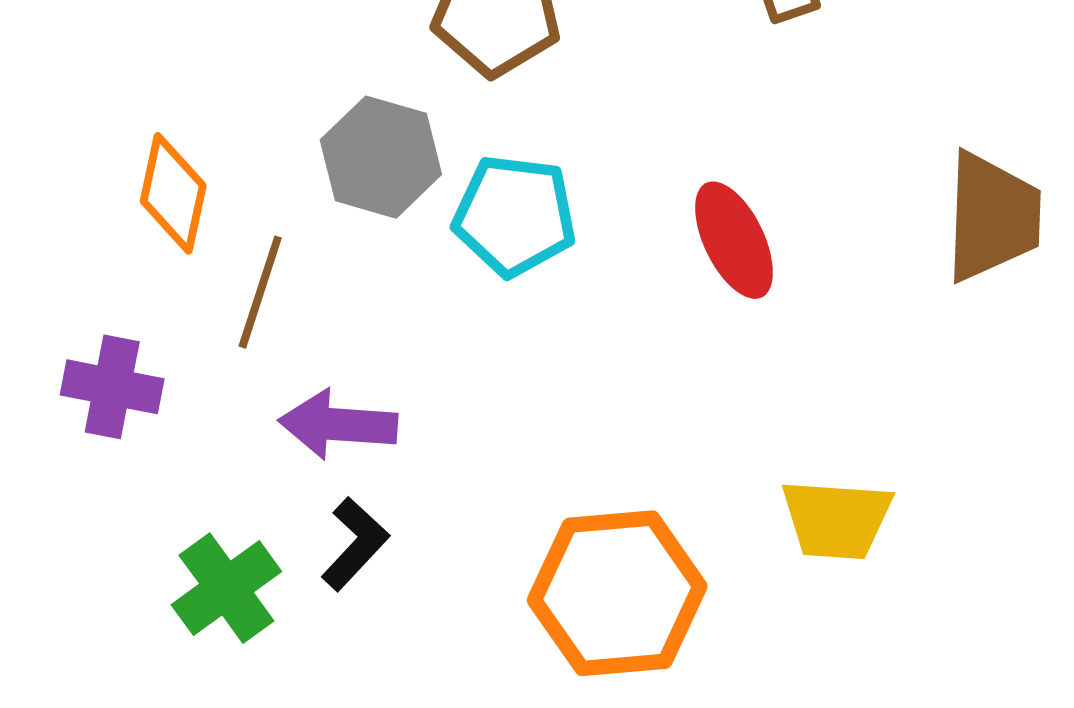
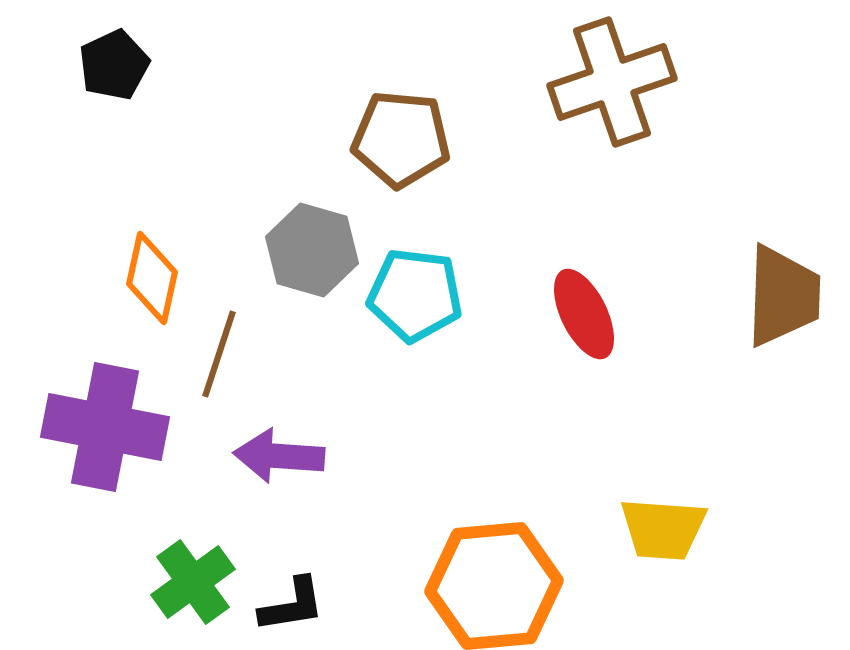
purple cross: (112, 387) -> (105, 427), size x1.6
black L-shape: (355, 544) -> (292, 605), moved, turned 38

